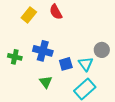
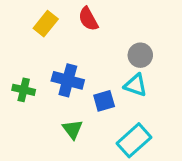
gray circle: (102, 50) -> (140, 55), moved
cyan triangle: (86, 64) -> (136, 85), moved, turned -35

